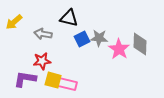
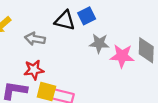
blue square: (82, 39) -> (87, 16), moved
pink star: (119, 49) -> (122, 56), turned -30

